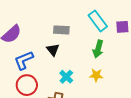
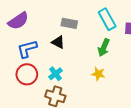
black triangle: (53, 50) -> (58, 42), turned -32
cyan cross: (66, 77) -> (55, 74), moved

